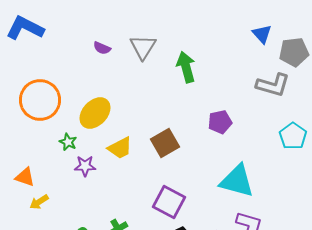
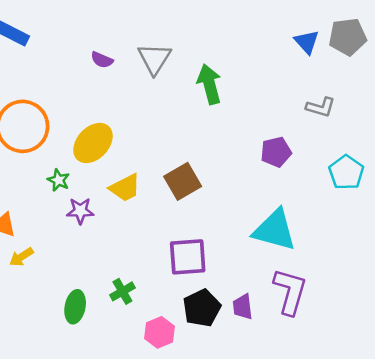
gray pentagon: (294, 52) -> (348, 37), moved
gray L-shape: (273, 85) -> (321, 107), size x0.7
purple pentagon: (220, 122) -> (276, 152), moved
purple square: (169, 202) -> (188, 257), turned -32

